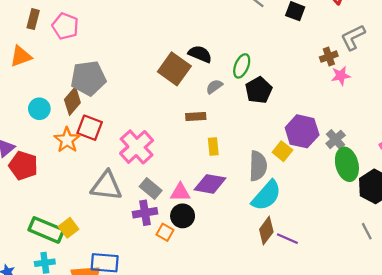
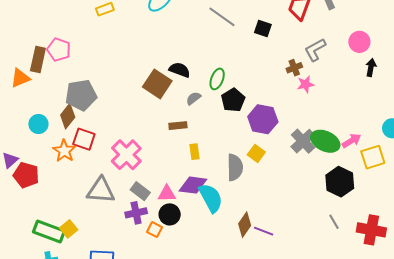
brown rectangle: (33, 19) -> (38, 60), moved, size x1.4
purple hexagon: (302, 131) -> (263, 119), moved
gray cross: (336, 139) -> (303, 141), size x1.4
green ellipse: (347, 164) -> (325, 141), moved, turned -48
cyan semicircle: (266, 196) -> (211, 198), moved, turned -68

